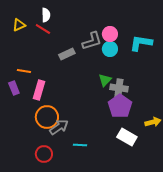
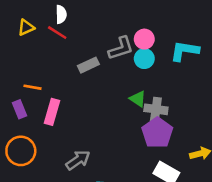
green triangle: (105, 80) -> (138, 99), turned -40
orange circle: (47, 117) -> (21, 151), moved

